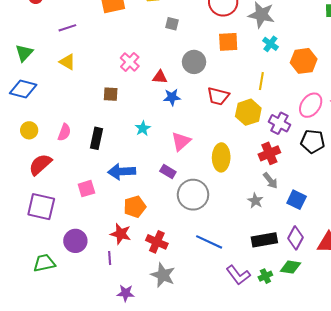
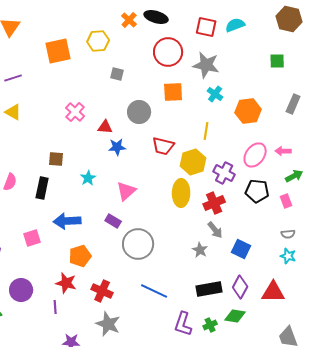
brown square: (111, 94) -> (56, 159), moved
yellow ellipse: (221, 157) -> (181, 193), moved
purple L-shape: (238, 275) -> (183, 324), turned 55

